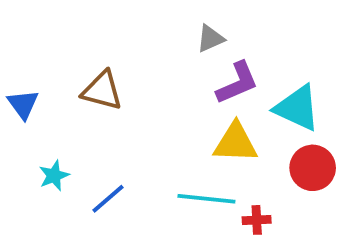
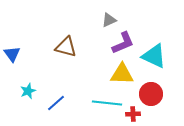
brown triangle: (102, 91) -> (66, 47), moved
red circle: (313, 168) -> (151, 94), moved

